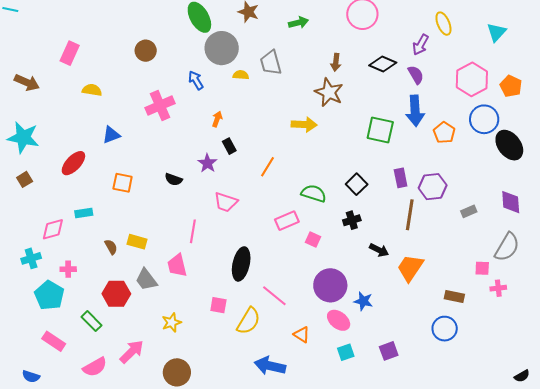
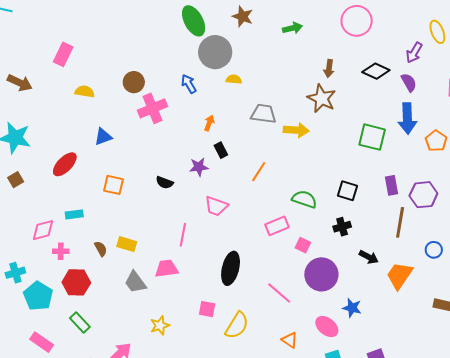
brown circle: (146, 51) -> (134, 82), moved
gray trapezoid: (271, 63) -> (263, 114), moved, turned 112
purple star: (207, 163) -> (199, 167), turned 30
black square: (357, 184) -> (347, 191), turned -30
cyan cross: (31, 258) -> (15, 273), moved
pink trapezoid: (177, 265) -> (167, 269), turned 95
pink cross: (68, 269) -> (61, 251), moved
purple circle: (330, 285) -> (321, 274), moved
red hexagon: (116, 294) -> (76, 282), moved
pink line: (274, 296) -> (279, 293), moved
blue circle: (445, 329) -> (434, 250), moved, size x0.7

